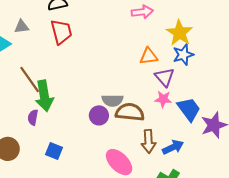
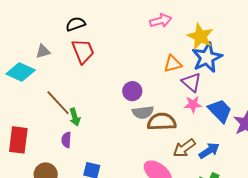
blue star: (183, 55) -> (207, 58), size x1.4
green arrow: (44, 96) -> (75, 117), size x0.6
purple circle: (99, 115) -> (132, 91), moved
brown arrow: (149, 141) -> (184, 148), turned 65

